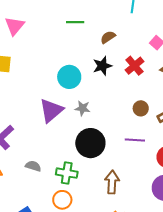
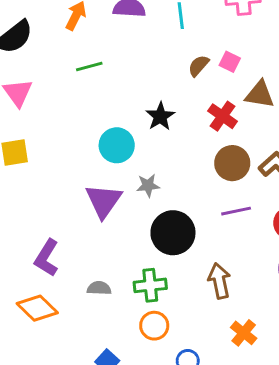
green line: (75, 22) -> (89, 66), moved
brown semicircle: (108, 37) -> (199, 66), moved
red cross: (134, 66) -> (223, 116), moved
brown circle: (141, 108) -> (232, 163), size x1.5

